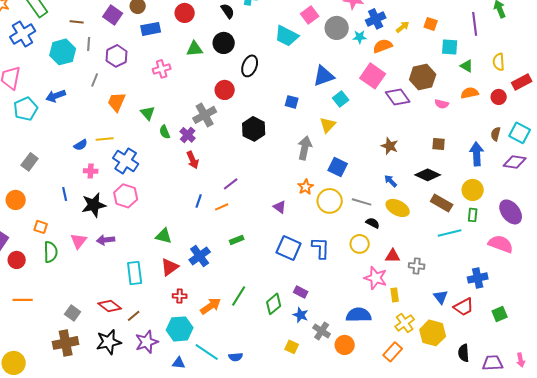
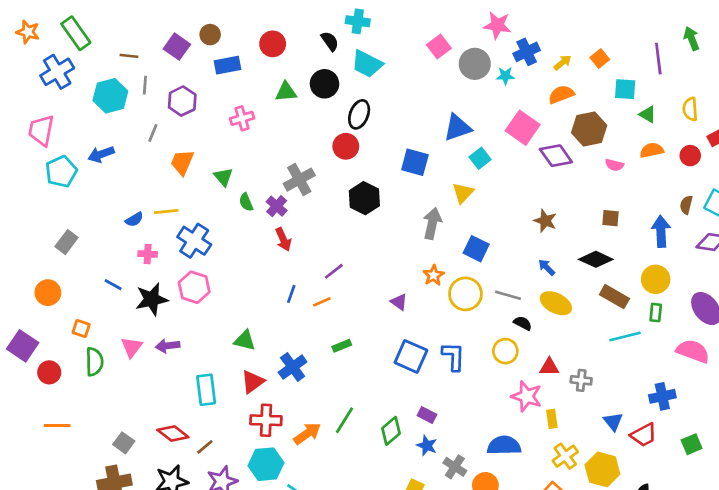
orange square: (431, 24) -> (600, 59), turned 32
cyan trapezoid: (287, 36) -> (367, 64), moved
orange semicircle: (383, 46) -> (561, 94), moved
red circle: (225, 90) -> (346, 146), moved
blue square: (292, 102) -> (415, 162), size x1.5
blue line: (65, 194) -> (113, 285), turned -48
red cross: (180, 296) -> (266, 420), size x1.6

